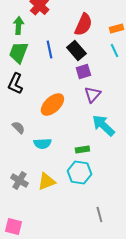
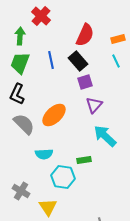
gray semicircle: (18, 128) -> (24, 124), moved, size x1.6
cyan hexagon: (79, 173) -> (63, 177), moved
yellow triangle: (46, 182) -> (48, 207), moved, turned -42

